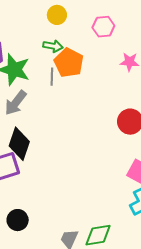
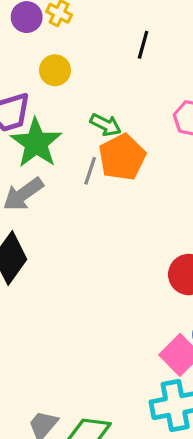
yellow circle: (57, 15) -> (55, 70), moved

